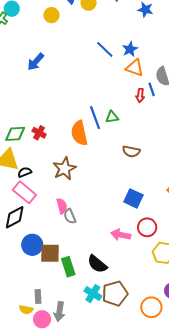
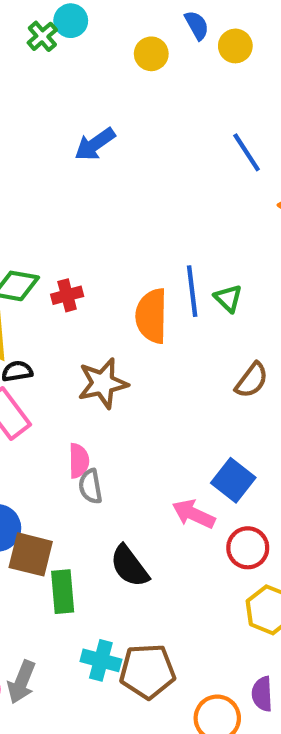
green triangle: (112, 117) -> (228, 298), turned 40
red cross: (39, 133) -> (67, 295), turned 32
brown semicircle: (131, 151) -> (252, 380), turned -78
pink arrow: (121, 235) -> (194, 514), moved
black semicircle: (97, 264) -> (129, 566), moved
cyan cross: (93, 294) -> (101, 660), turned -30

